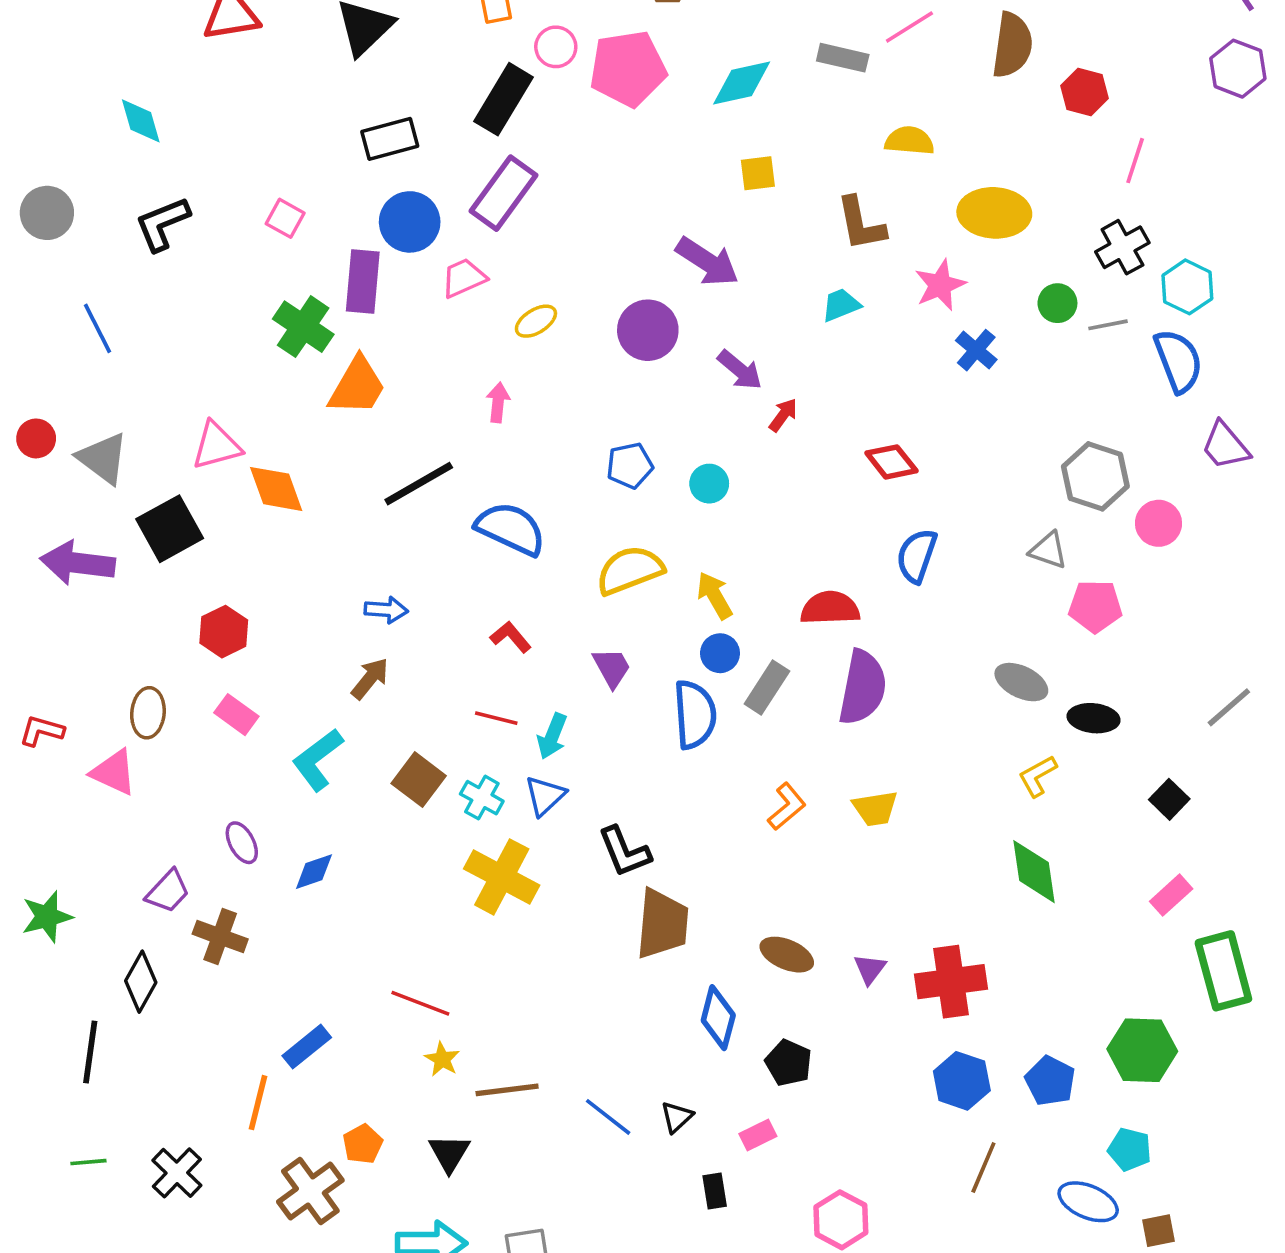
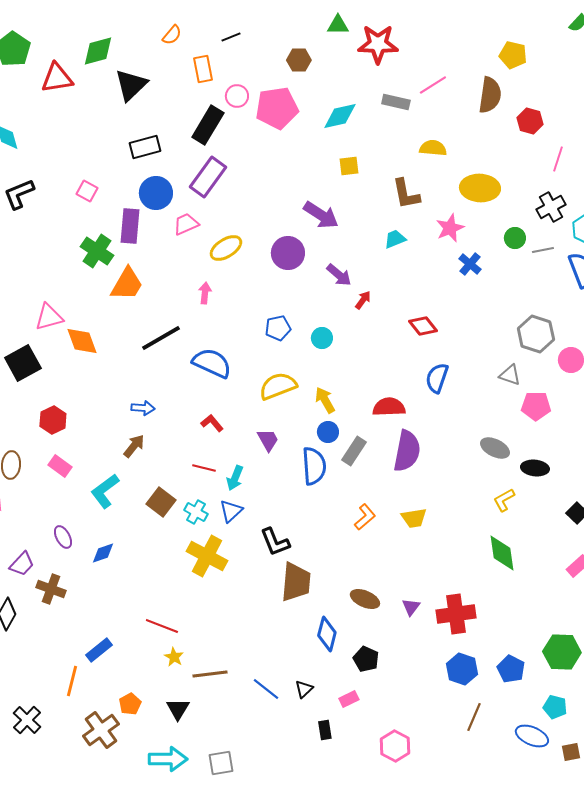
yellow ellipse: (536, 321) -> (226, 248), size x1.4

